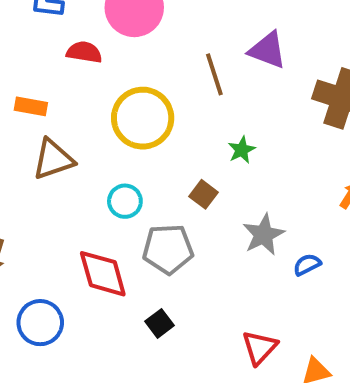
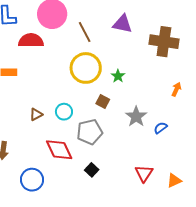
red semicircle: (84, 52) -> (31, 41), size x1.4
brown line: (214, 74) -> (85, 32), moved
yellow circle: (143, 118) -> (86, 68), moved
brown triangle: (53, 159) -> (36, 114), moved, size x0.6

